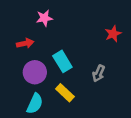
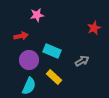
cyan rectangle: (62, 61) -> (52, 51), turned -36
gray arrow: (99, 73) -> (82, 61), turned -144

